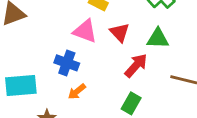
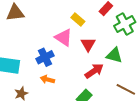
blue cross: (67, 63) -> (45, 57), turned 30
orange arrow: (77, 92) -> (47, 79), turned 40

